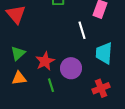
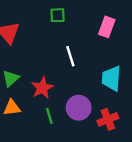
white line: (82, 30) -> (70, 56), moved
purple circle: (71, 68) -> (79, 108), moved

